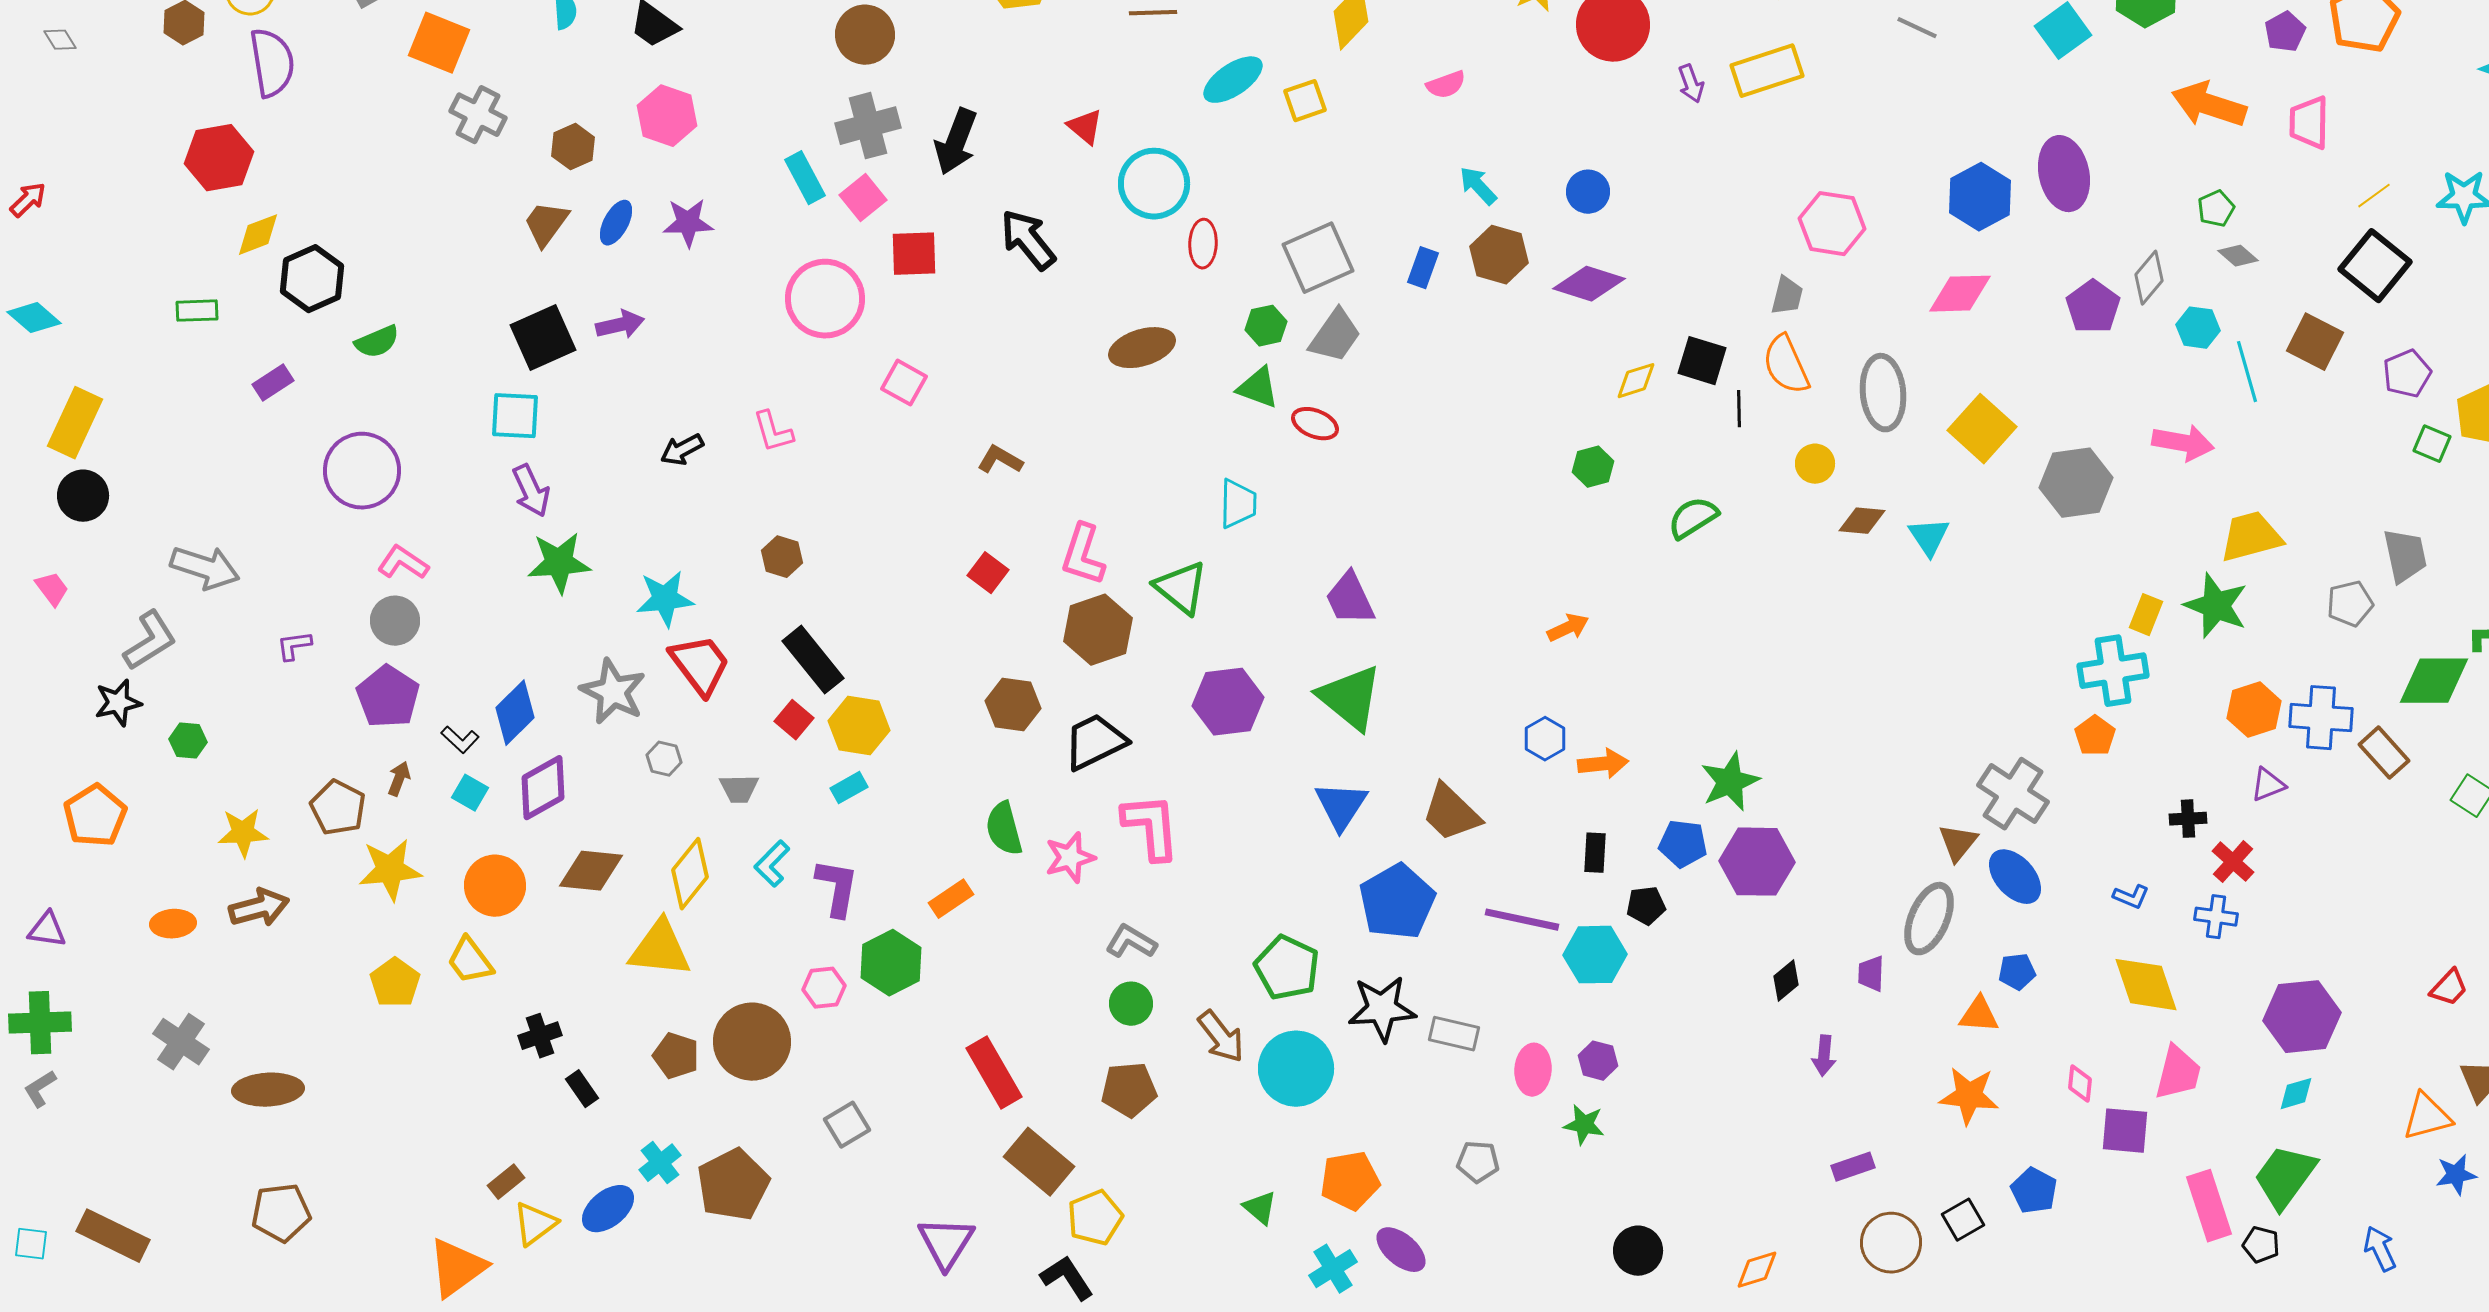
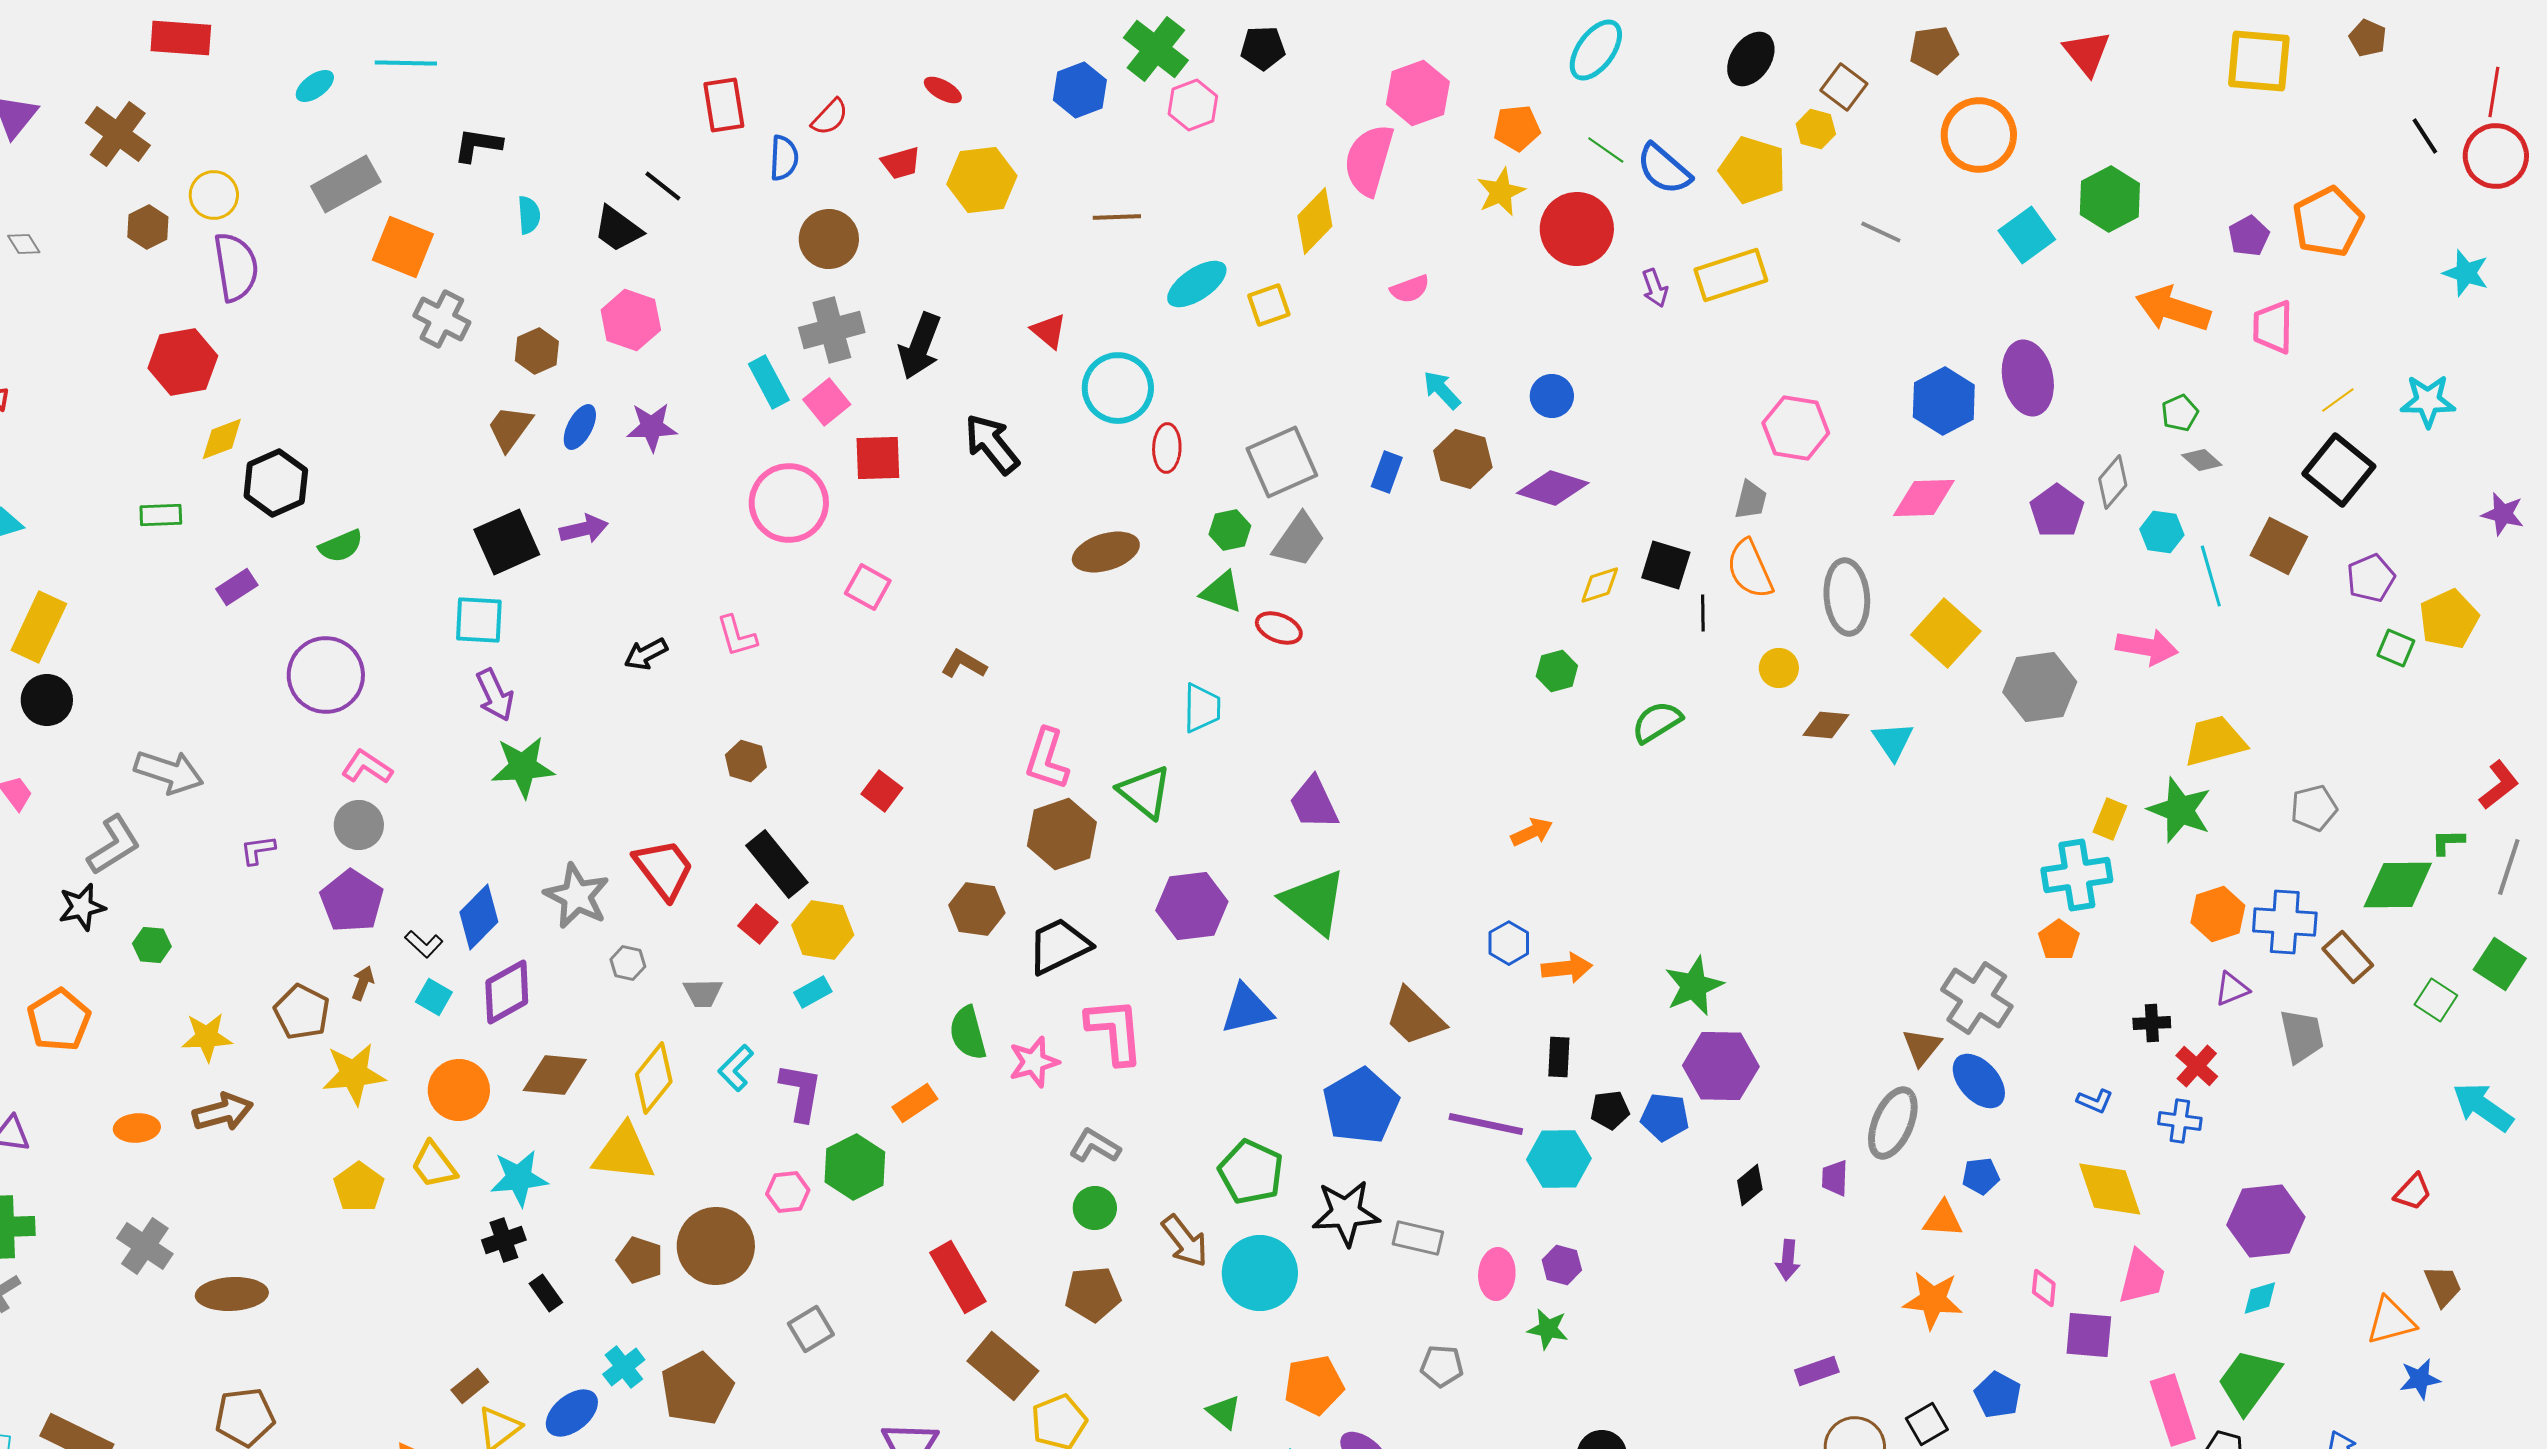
gray trapezoid: (2405, 556) -> (2302, 1036), moved
red square: (988, 573) -> (882, 791), moved
cyan star: (665, 599) -> (519, 1178), moved
blue triangle: (1341, 806) -> (1247, 1009), moved, turned 44
blue pentagon: (1683, 844) -> (1665, 1117), moved

